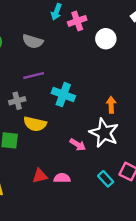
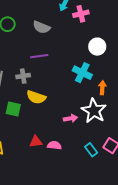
white circle: (106, 39) -> (97, 47), moved
cyan cross: (63, 95) -> (82, 73), moved
pink arrow: (78, 145) -> (70, 118), turned -48

